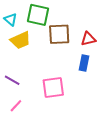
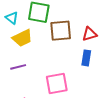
purple line: (12, 80) -> (18, 67), moved, turned -42

